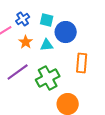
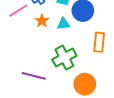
purple line: (18, 72) -> (34, 76), moved, turned 50

